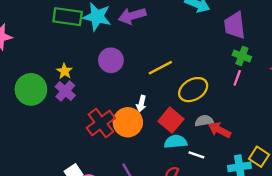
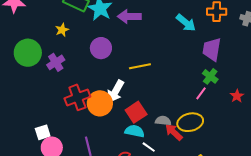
yellow star: (64, 71) -> (62, 30), moved
yellow ellipse: (193, 90) -> (190, 122), moved
white arrow: (141, 104) -> (116, 91), size x1.6

